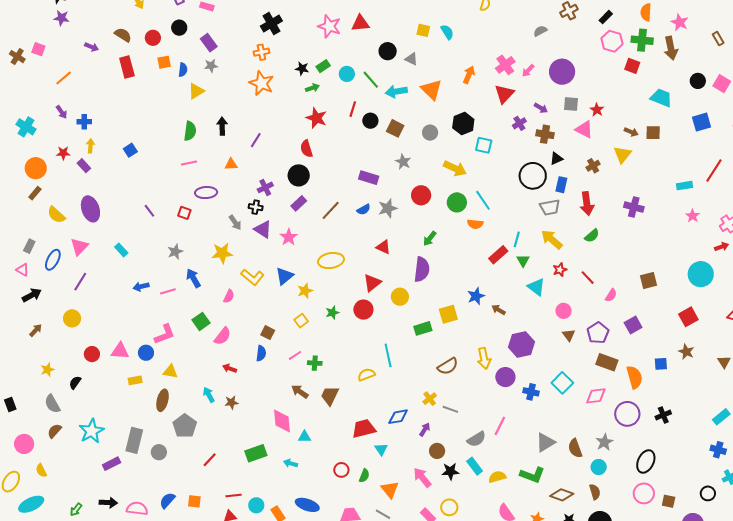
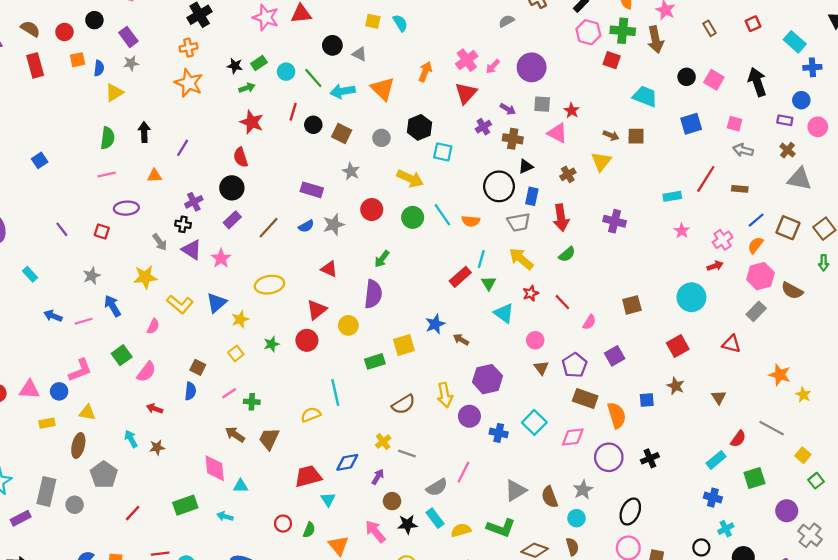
orange semicircle: (475, 224) -> (471, 221), moved
blue arrow: (141, 287) -> (53, 316), turned 35

